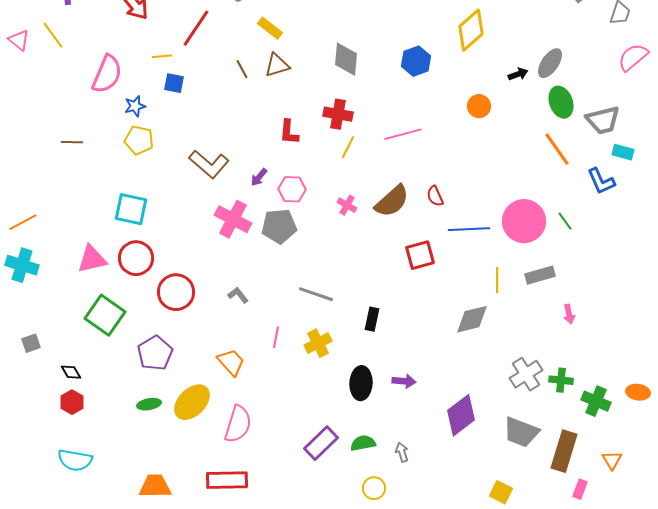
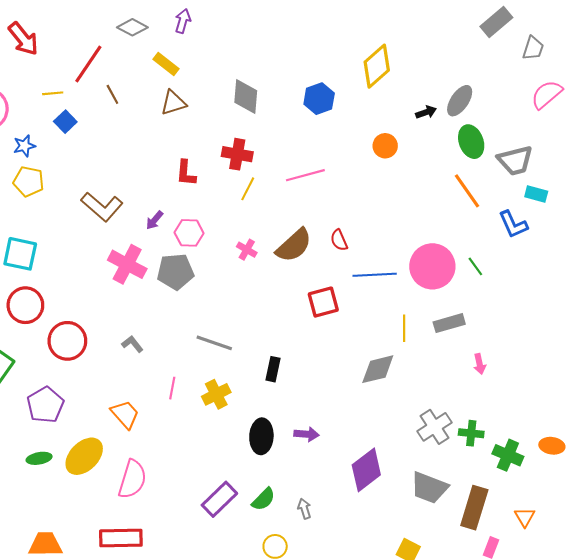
brown line: (242, 69) -> (112, 94), moved
blue square: (174, 83) -> (65, 122), turned 35
green semicircle: (363, 443) -> (264, 499), turned 145

